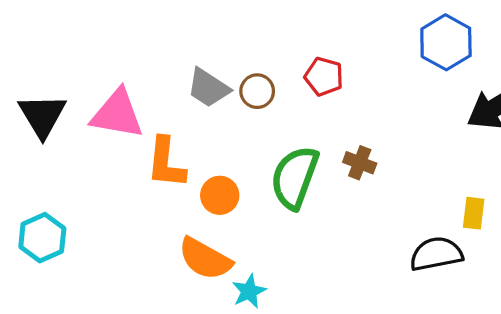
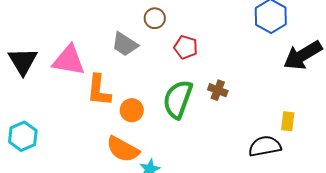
red pentagon: (324, 76) -> (186, 47), moved
brown circle: (257, 91) -> (155, 18), moved

